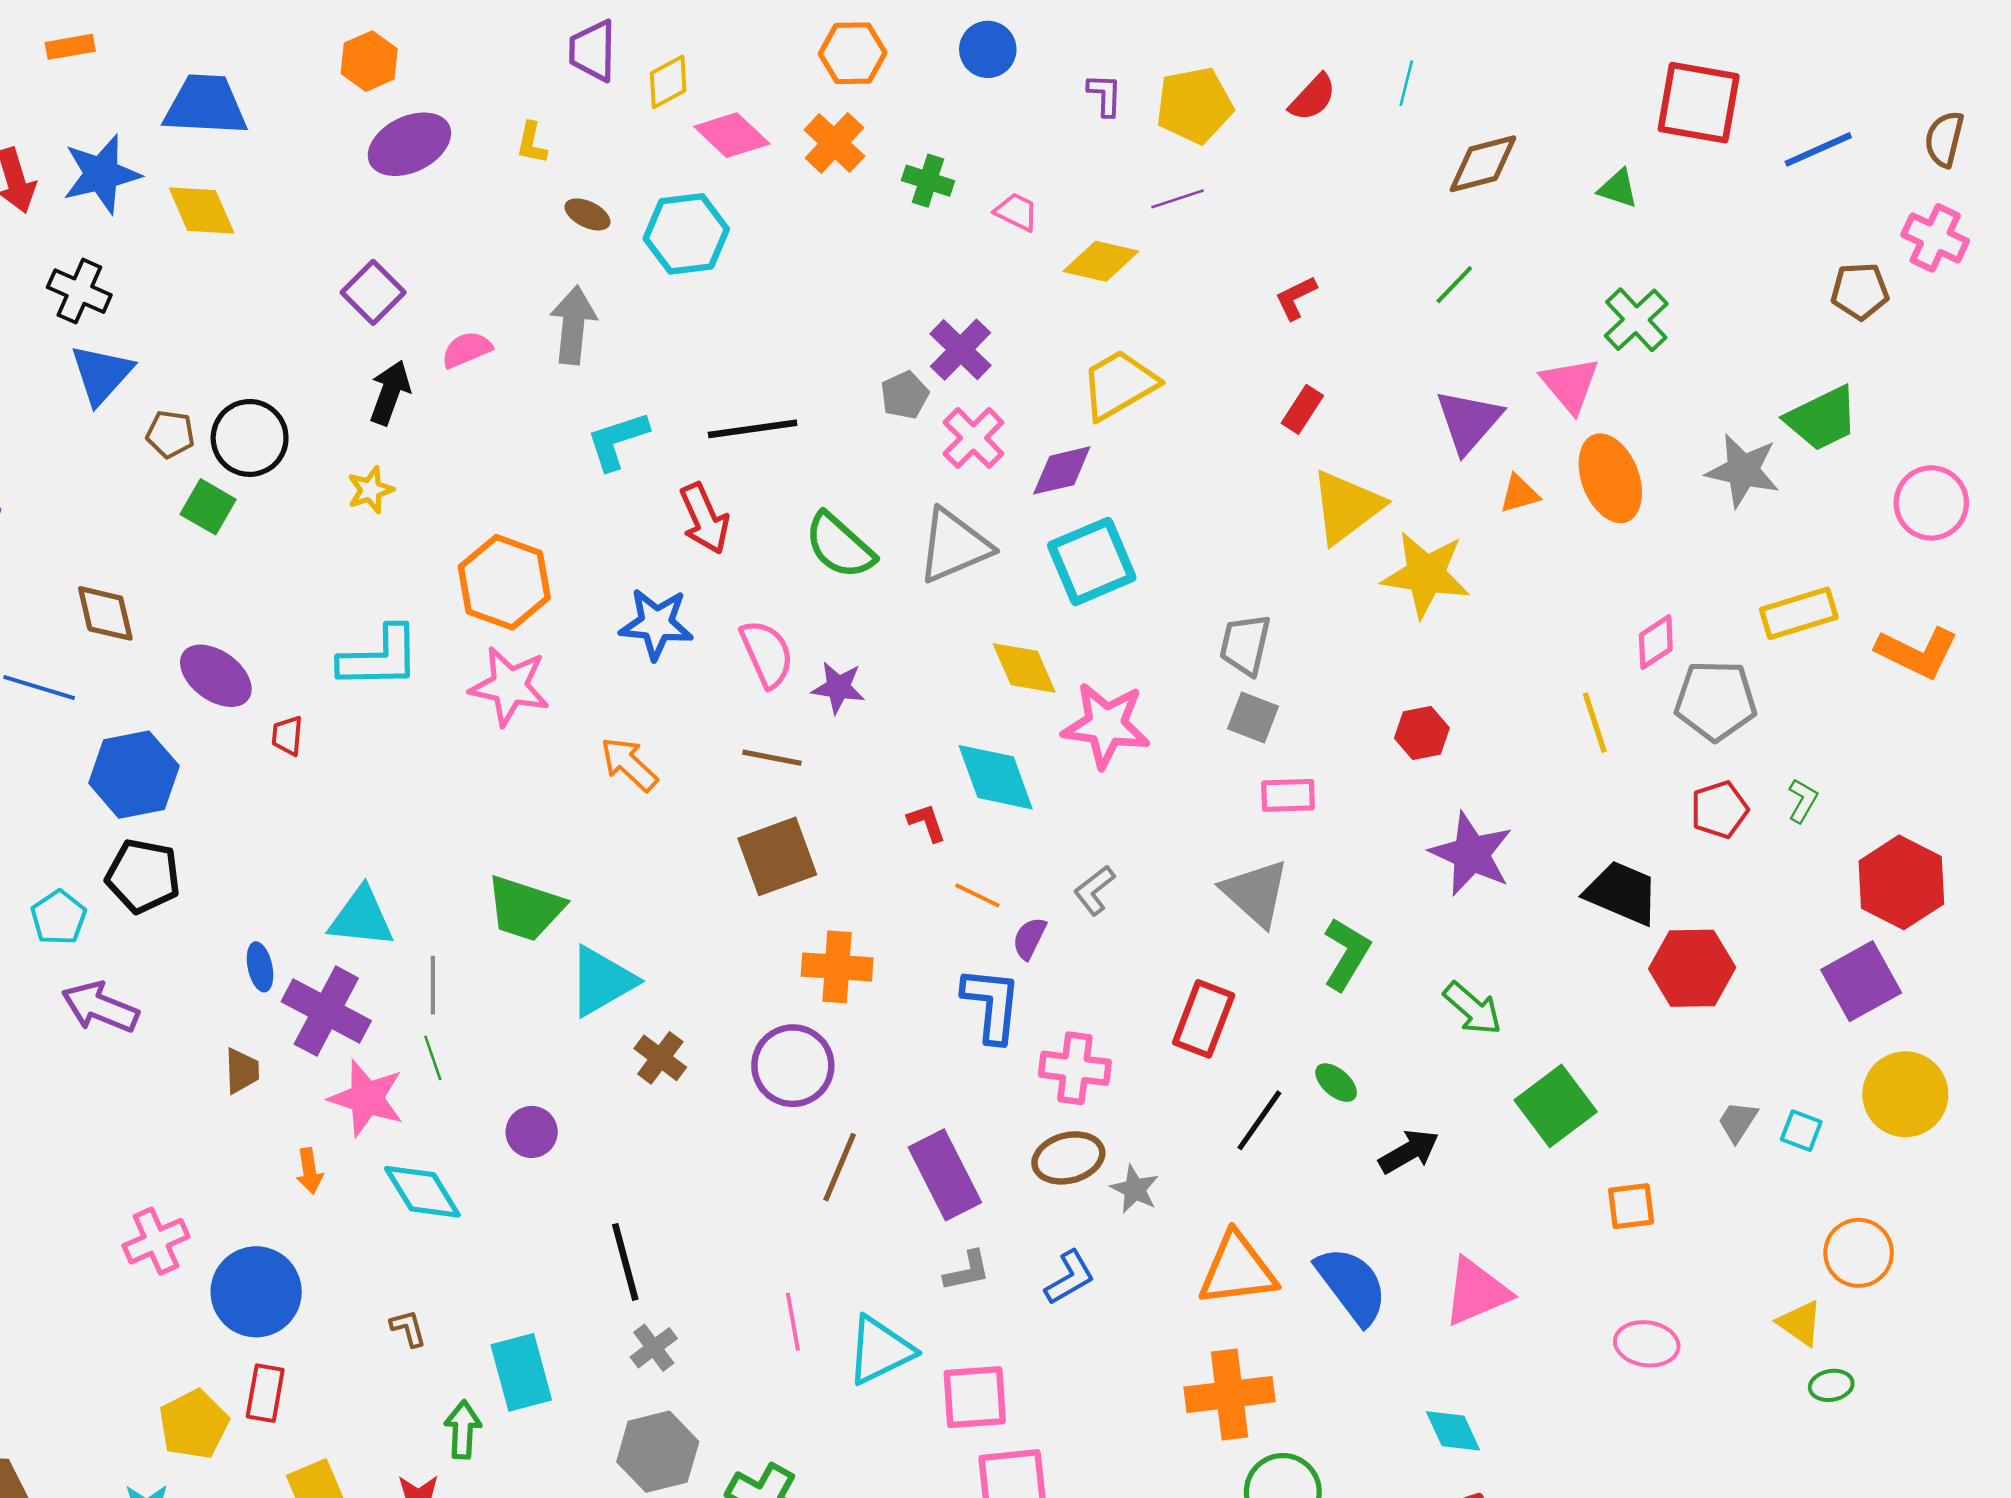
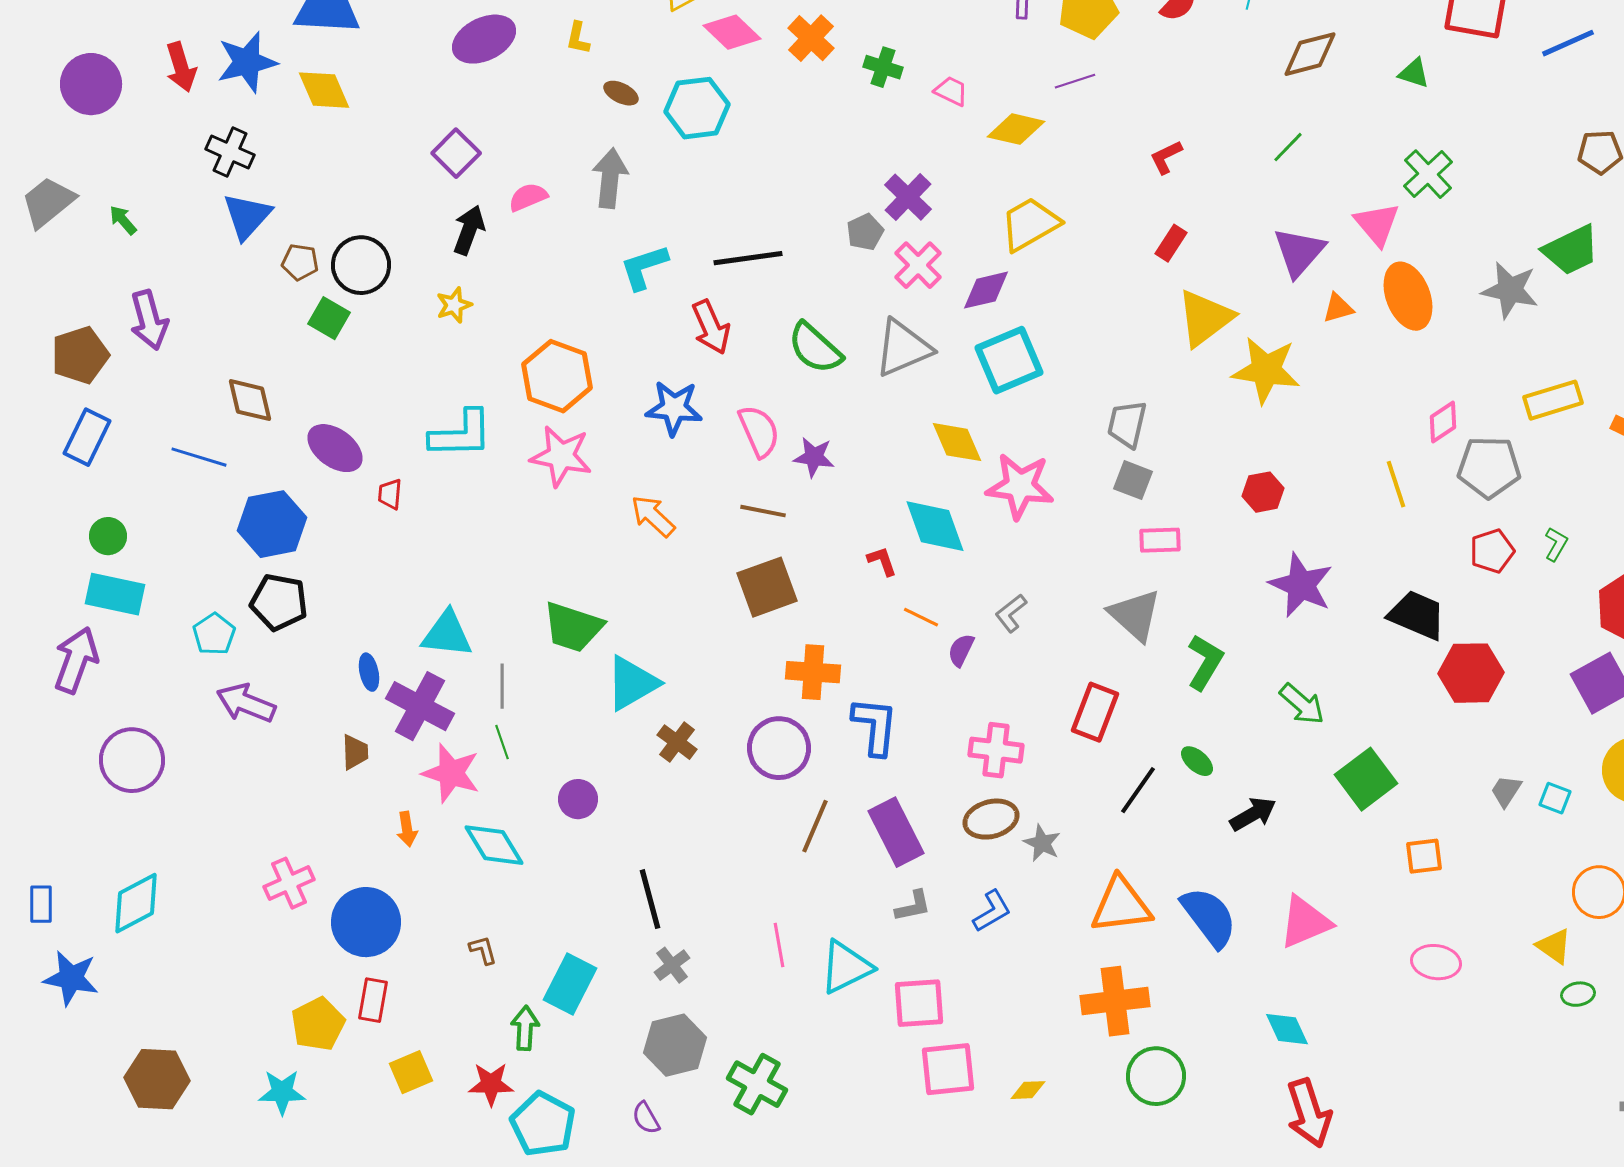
blue L-shape: (992, 1005) -> (875, 726), moved
cyan rectangle: (521, 1372) -> (570, 984), turned 42

